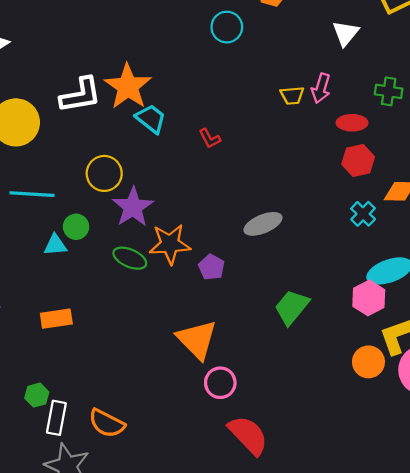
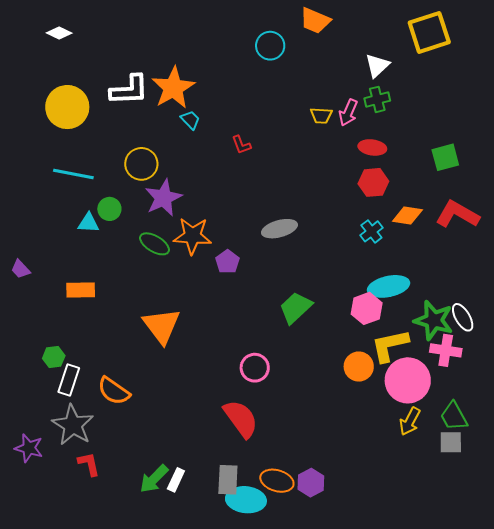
green cross: (389, 91) -> (377, 99), moved, turned -30
cyan trapezoid: (151, 119) -> (190, 120), size x0.7
orange triangle: (197, 340) -> (162, 326), moved
pink circle: (220, 383) -> (255, 368), moved

